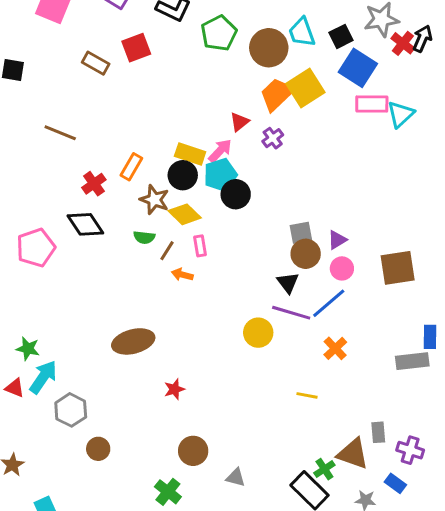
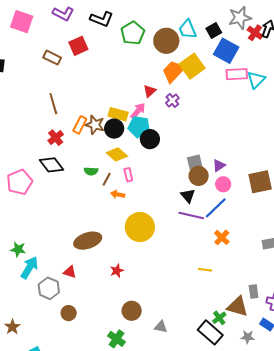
brown line: (60, 133) -> (53, 104), moved, turned 55
cyan pentagon: (220, 175) -> (139, 127), turned 30
brown star: (154, 200) -> (95, 125), moved
yellow circle: (258, 333) -> (140, 227), moved, size x1.5
red triangle: (15, 388) -> (70, 272), moved

